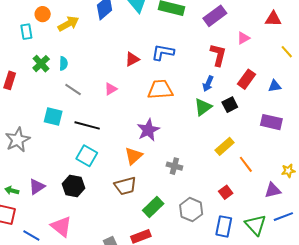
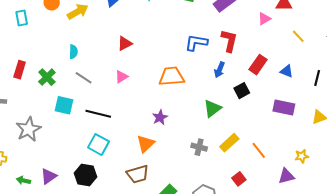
cyan rectangle: (26, 32) -> (22, 18), moved
pink triangle: (243, 38) -> (264, 19), moved
blue L-shape: (163, 52) -> (196, 43), moved
red triangle: (132, 59) -> (125, 43), moved
green cross: (41, 64) -> (47, 77), moved
blue triangle: (275, 86) -> (287, 71), turned 32
green triangle: (203, 107) -> (212, 108), moved
purple star: (148, 130) -> (160, 117), size x0.7
yellow rectangle: (225, 146) -> (229, 143), moved
gray cross: (174, 166) -> (199, 147), moved

